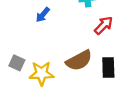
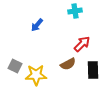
red arrow: (104, 25) -> (82, 44), moved
brown semicircle: (79, 60) -> (68, 64), size x0.7

